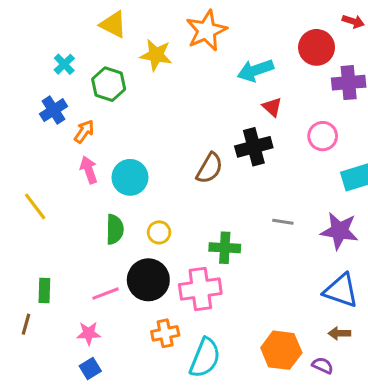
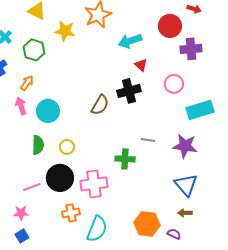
orange arrow: (84, 131) -> (27, 83), moved
green cross: (225, 248) -> (125, 159), moved
blue triangle: (341, 291) -> (186, 185), turned 30

